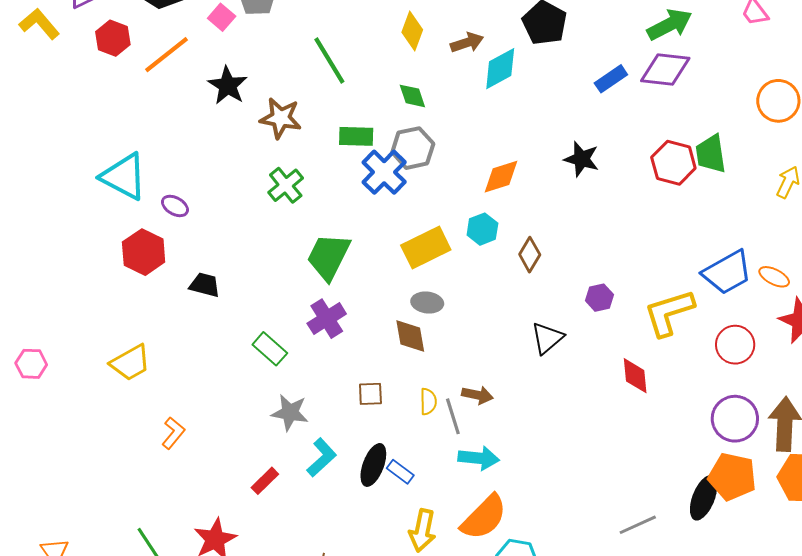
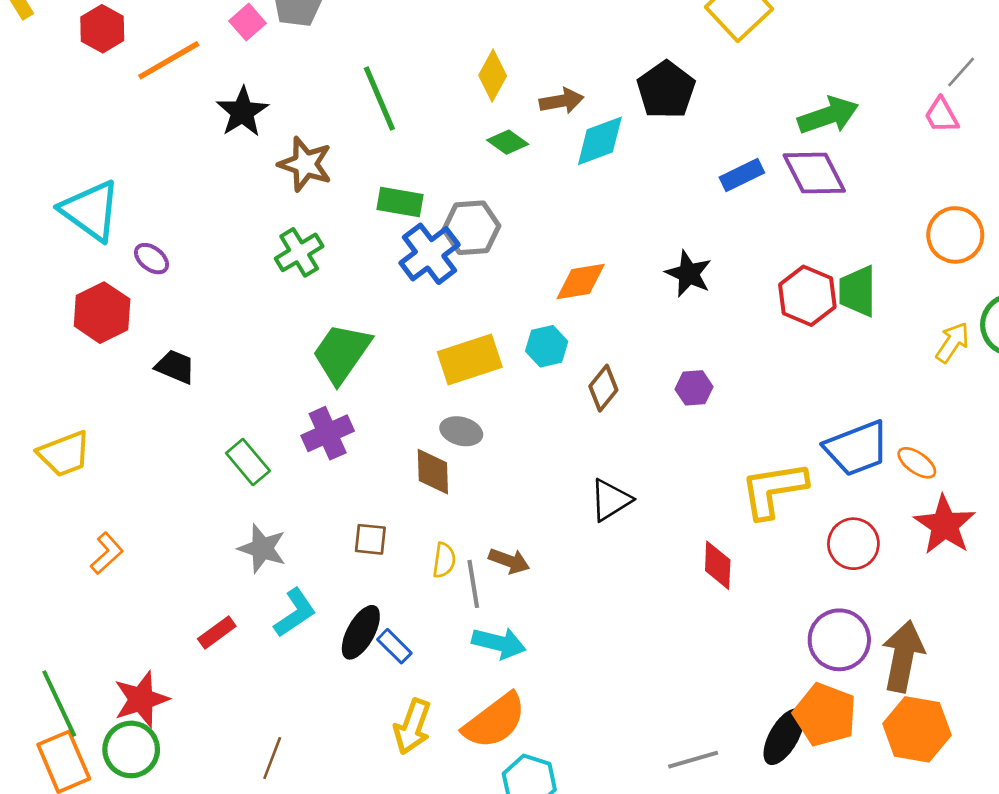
purple diamond: (665, 69) -> (814, 173), turned 48
green diamond: (412, 96) -> (508, 142), moved, turned -44
purple hexagon: (599, 298) -> (694, 388), moved

